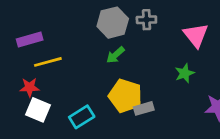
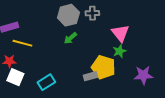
pink triangle: (196, 35) -> (120, 33), moved
yellow line: (48, 62) -> (22, 43), turned 30
yellow pentagon: (125, 96) -> (103, 67), moved

